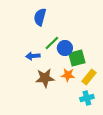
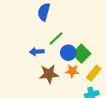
blue circle: (65, 48) -> (68, 53), moved
green square: (77, 58) -> (81, 54), turned -30

